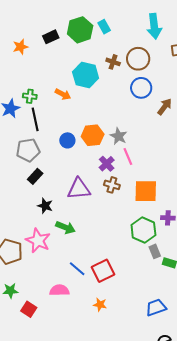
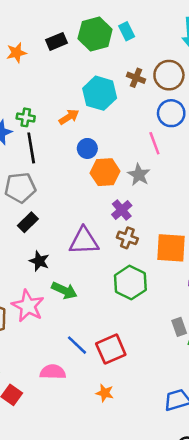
orange arrow: (63, 94) -> (69, 117), turned -63
blue circle: (67, 140) -> (87, 148), moved
pink line: (128, 156) -> (154, 143), moved
green hexagon: (143, 230) -> (130, 283), moved

